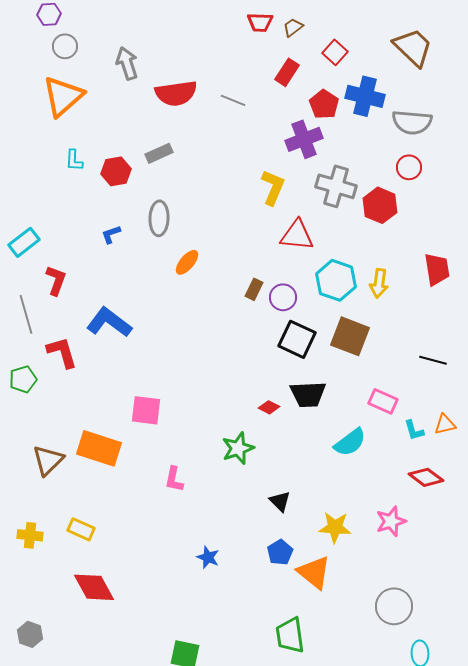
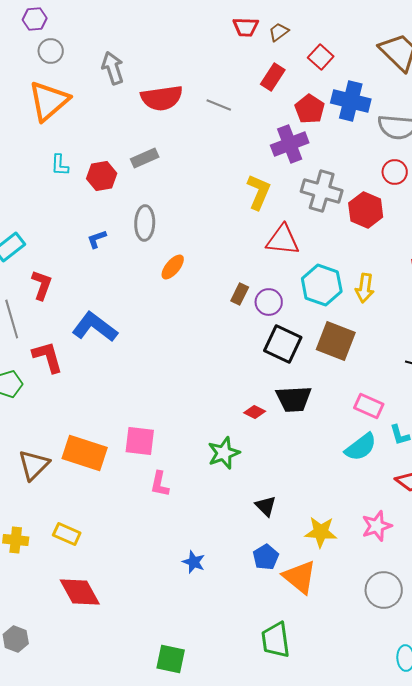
pink square: (146, 410) -> (140, 441), moved
cyan semicircle: (350, 442) -> (361, 447), moved
gray circle: (394, 606) -> (384, 590), moved

